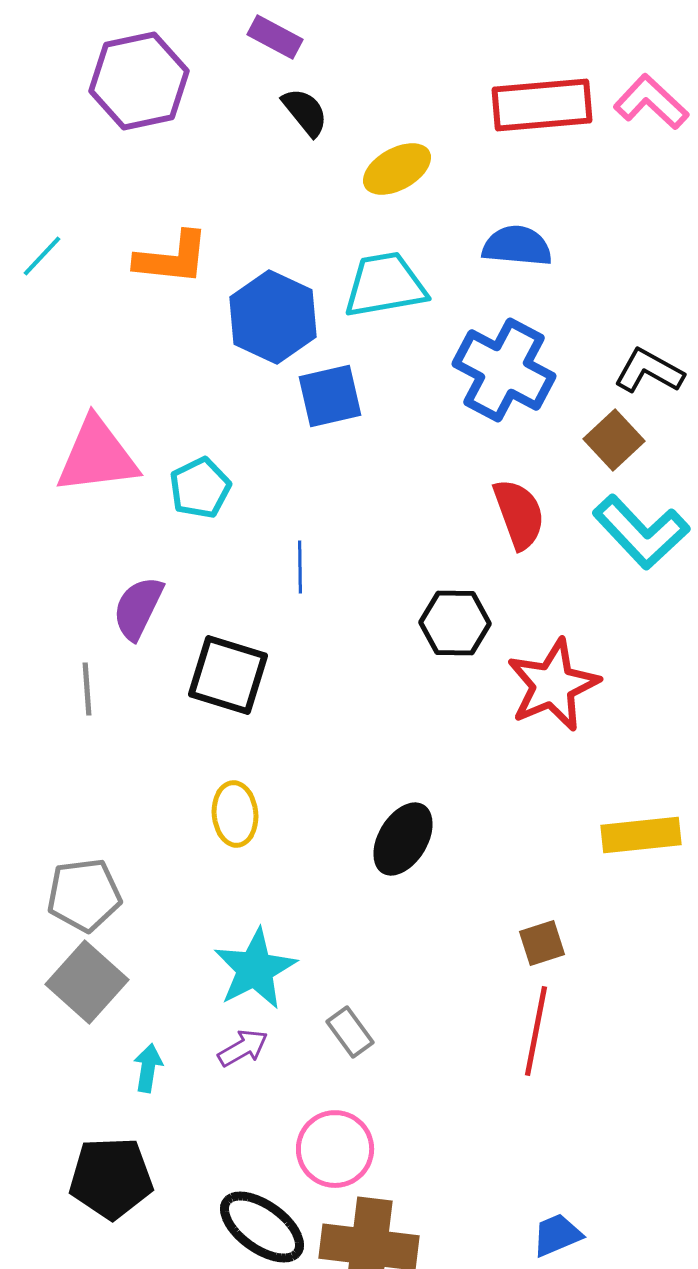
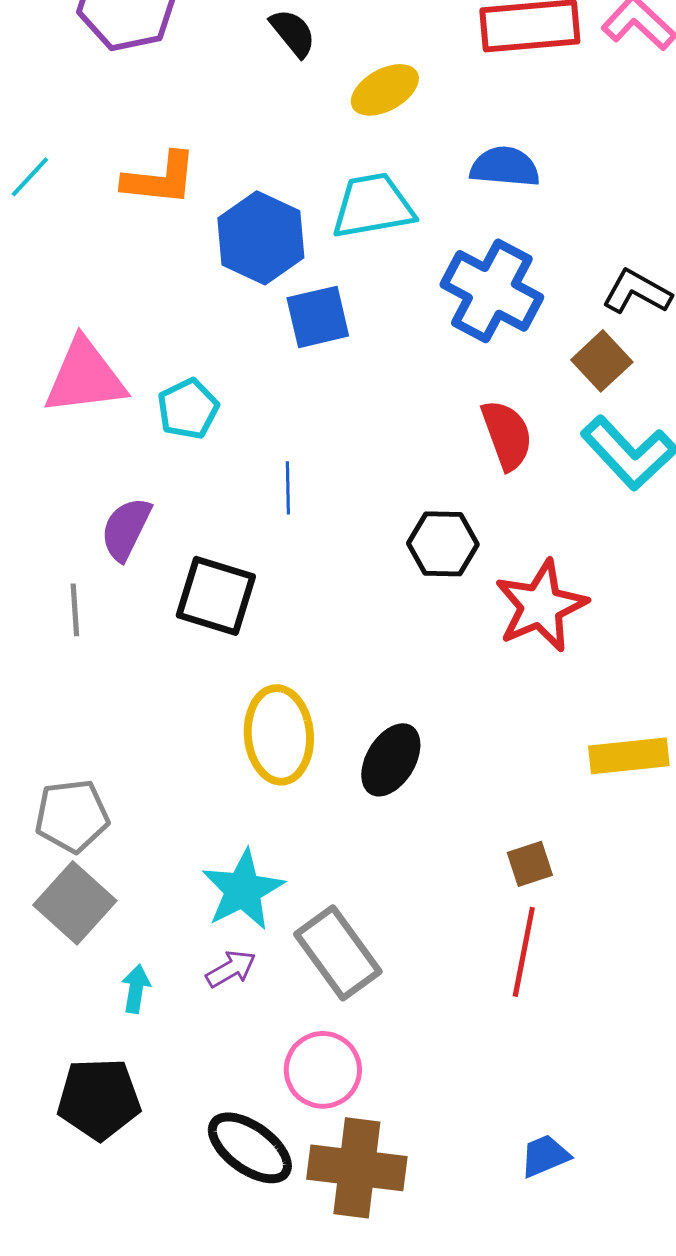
yellow ellipse: (235, 814) -> (279, 735), moved, size x1.5
gray rectangle: (350, 1032) -> (338, 953), size x1.8

